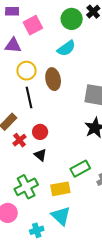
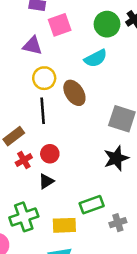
brown ellipse: (53, 79) -> (74, 93), turned -30
black triangle: (40, 155) -> (46, 181), turned 40

